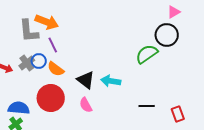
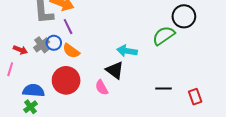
black triangle: (86, 80) -> (115, 70), moved
cyan arrow: (111, 81) -> (127, 51), moved

